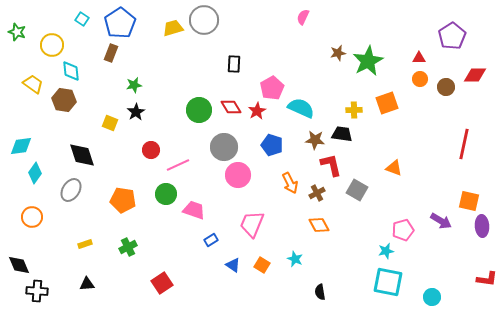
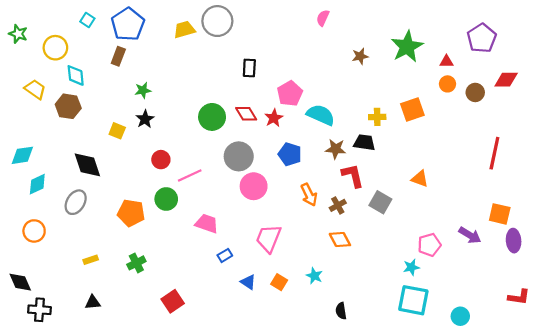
green star: (368, 61) -> (407, 47), moved
cyan diamond: (35, 173) -> (37, 184), turned 30
green circle: (166, 194) -> (166, 199), moved

